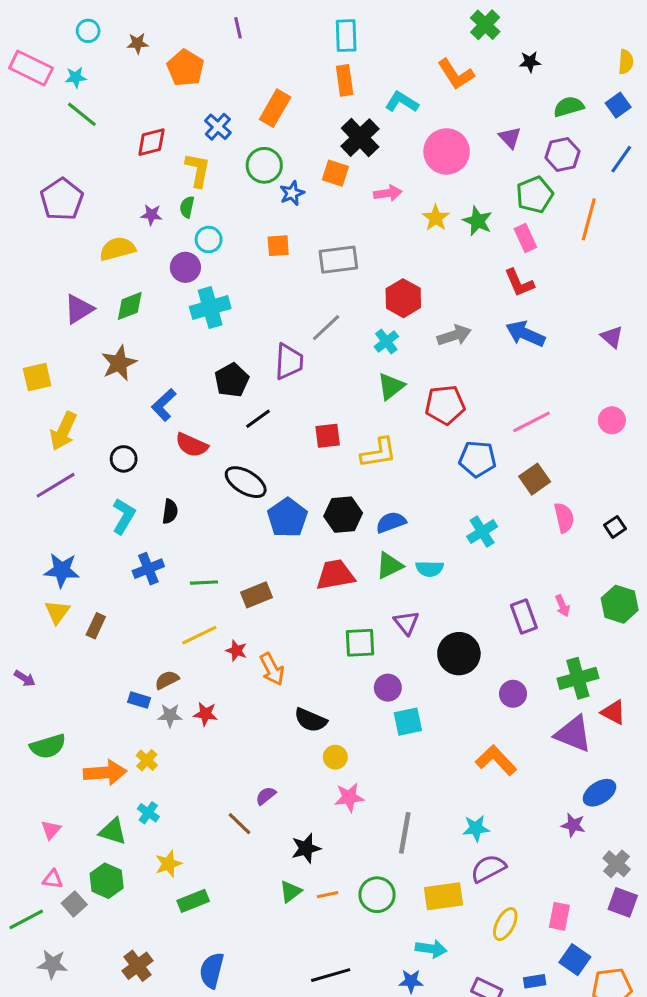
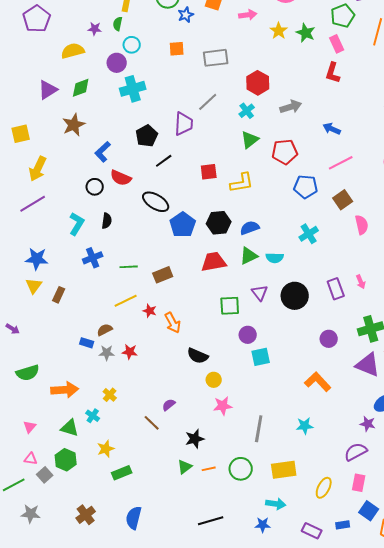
red L-shape: (519, 283) -> (333, 73), turned 40
blue arrow: (525, 334) -> (332, 129), moved, size x0.7
black circle: (124, 459) -> (95, 187), moved
black circle: (459, 654) -> (295, 296), moved
yellow cross: (147, 760) -> (110, 395), moved
purple semicircle: (488, 868) -> (356, 452), moved

